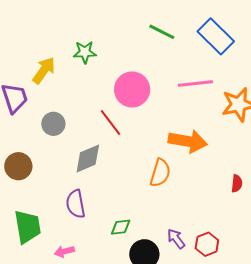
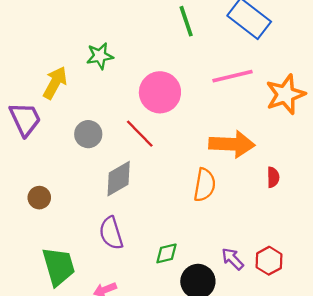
green line: (162, 32) -> (186, 21), turned 52
gray circle: (53, 124) -> (88, 134), moved
brown circle: (18, 166) -> (39, 198), size x0.7
red semicircle: (237, 184) -> (273, 177), moved

